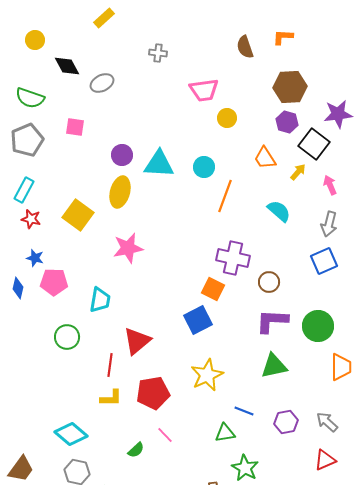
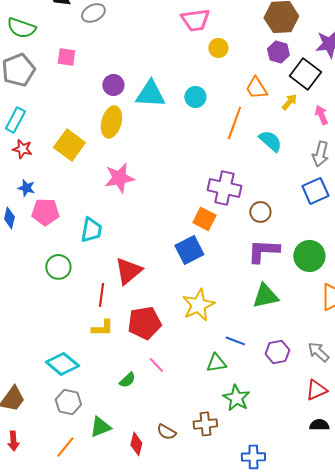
orange line: (225, 196) -> (234, 123), moved

